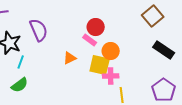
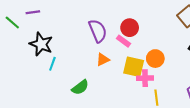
purple semicircle: (39, 30) -> (98, 31), moved
orange circle: (111, 51) -> (155, 59), moved
green semicircle: (20, 85) -> (80, 87), moved

